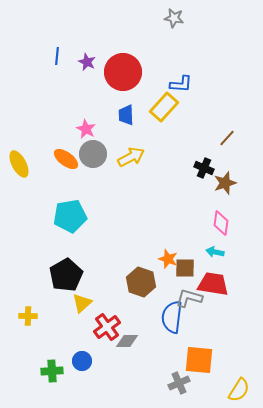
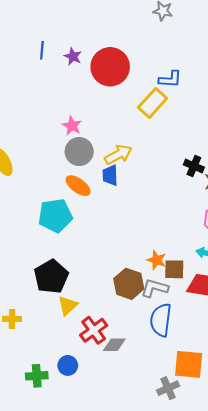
blue trapezoid: (126, 115) -> (110, 175), moved
orange ellipse: (66, 159) -> (78, 186), moved
gray L-shape: (189, 298) -> (155, 288), moved

